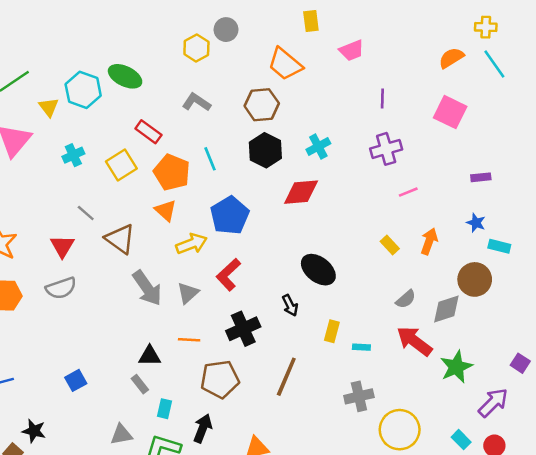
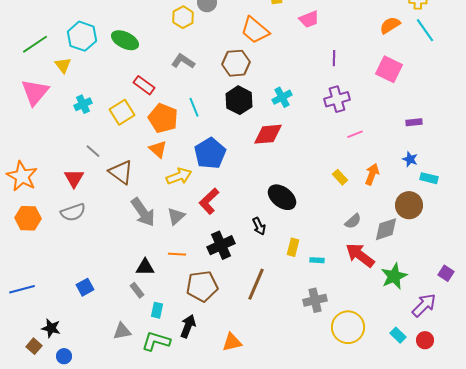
cyan hexagon: (83, 90) -> (82, 36), moved

